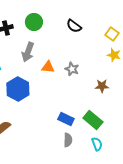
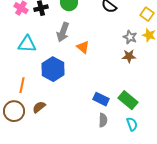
orange triangle: (48, 67) -> (83, 47), turned 32
gray star: (72, 69) -> (130, 37), moved
brown star: (102, 86) -> (129, 56), moved

